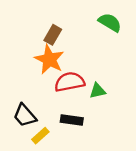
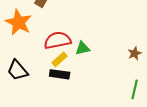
orange star: (49, 59) -> (19, 22), moved
yellow rectangle: (40, 136) -> (60, 59), moved

